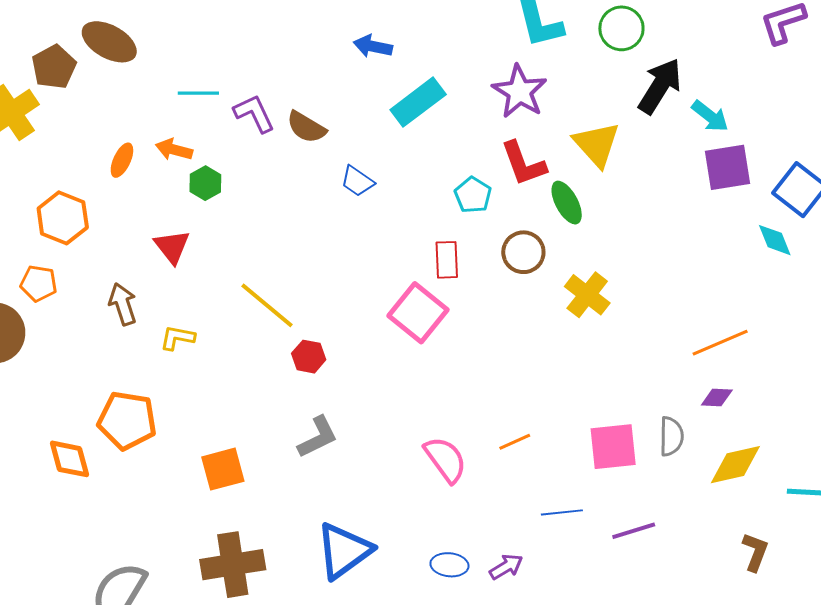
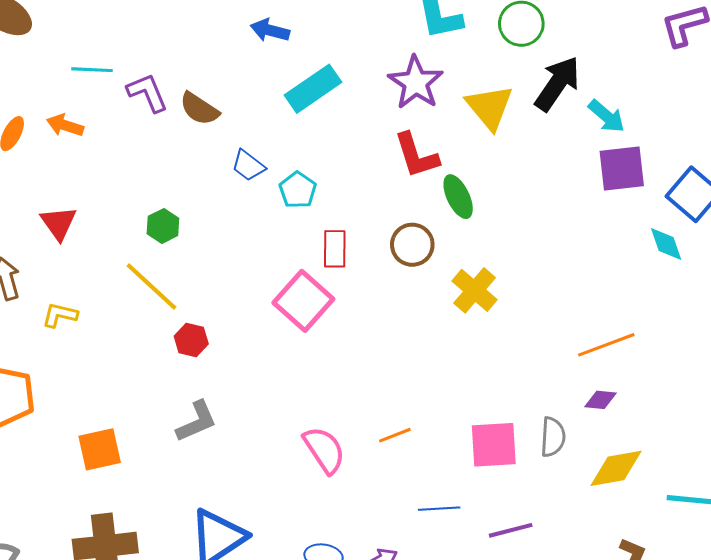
yellow triangle: (597, 144) -> (489, 107), moved
green hexagon: (205, 183) -> (163, 226), moved
cyan pentagon: (473, 195) -> (298, 190), moved

